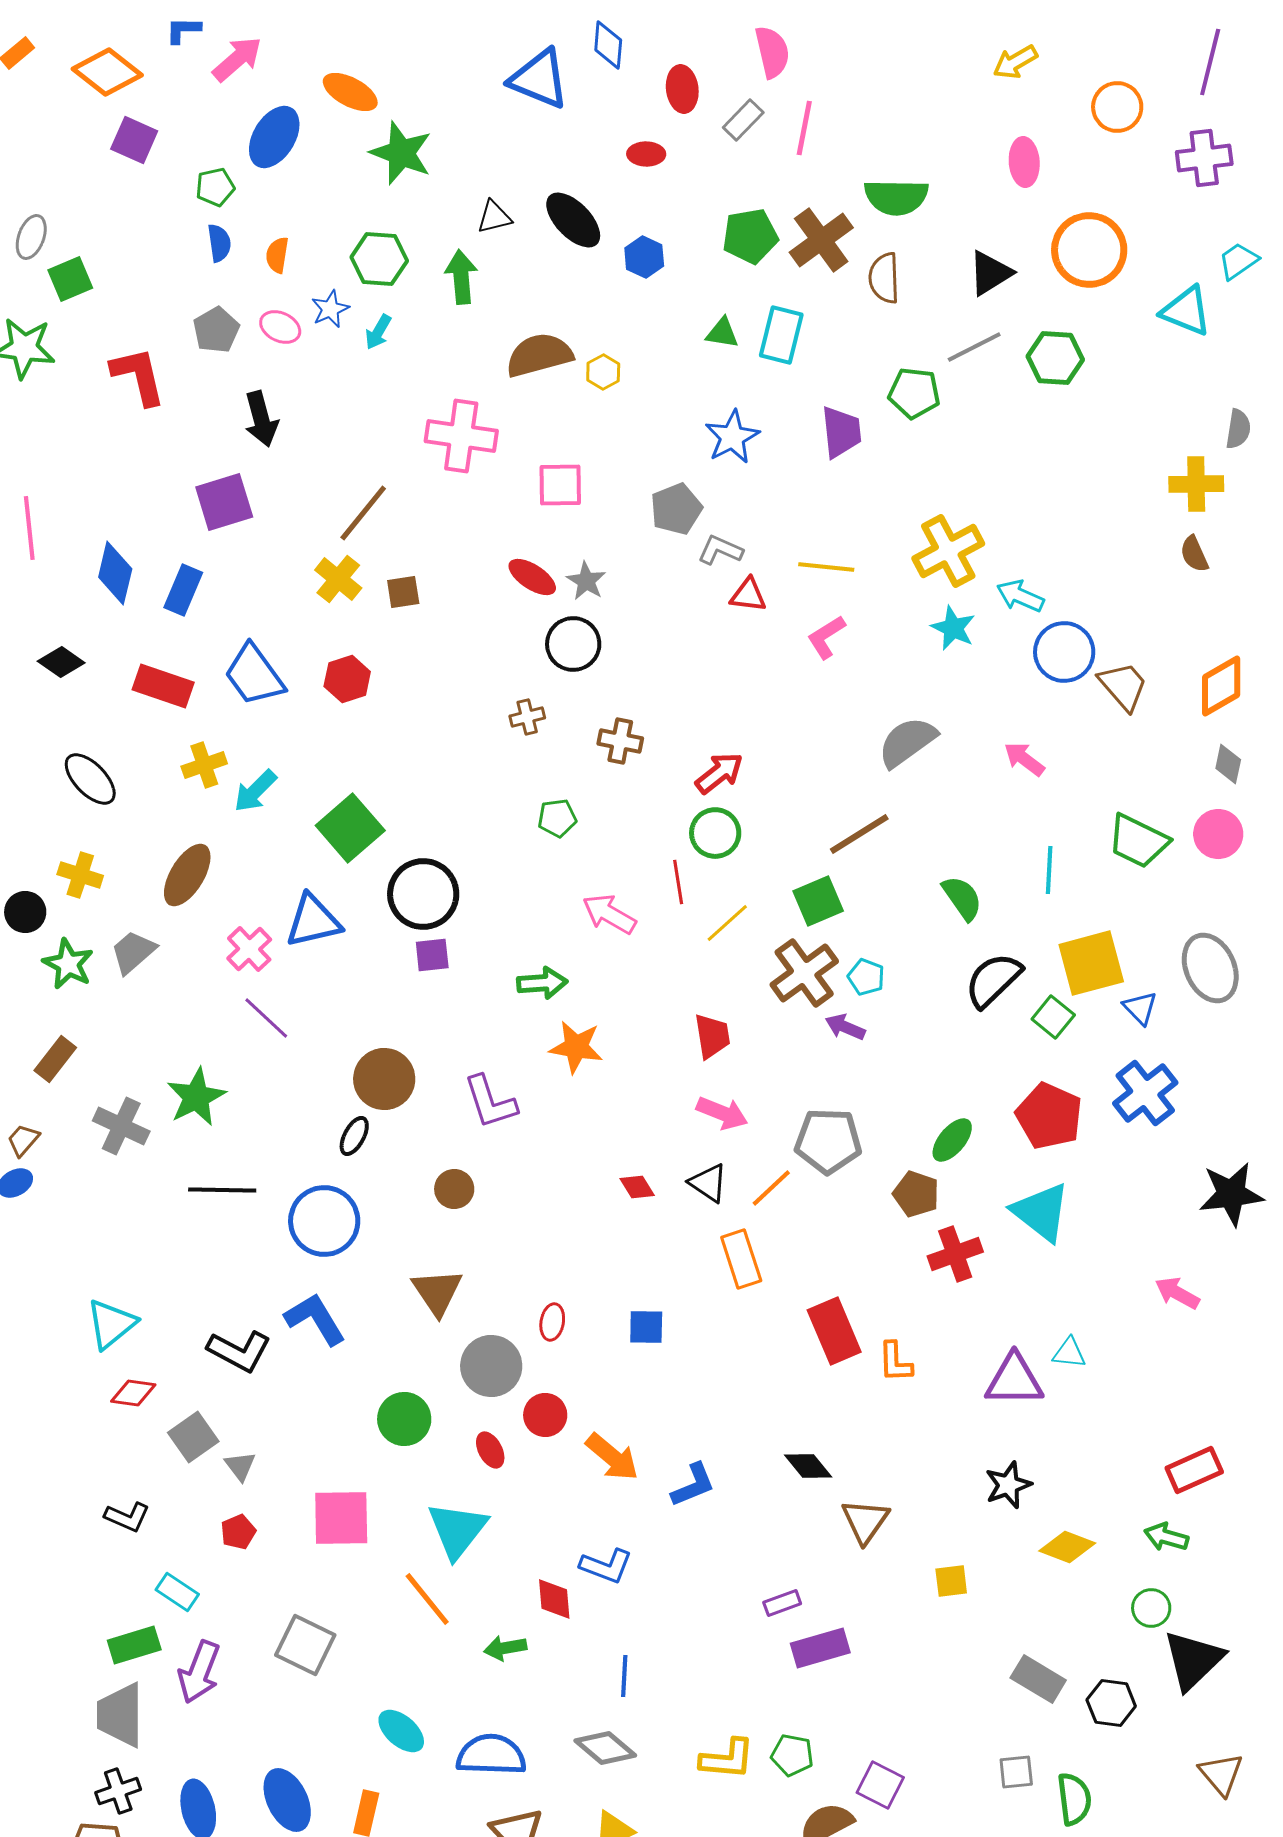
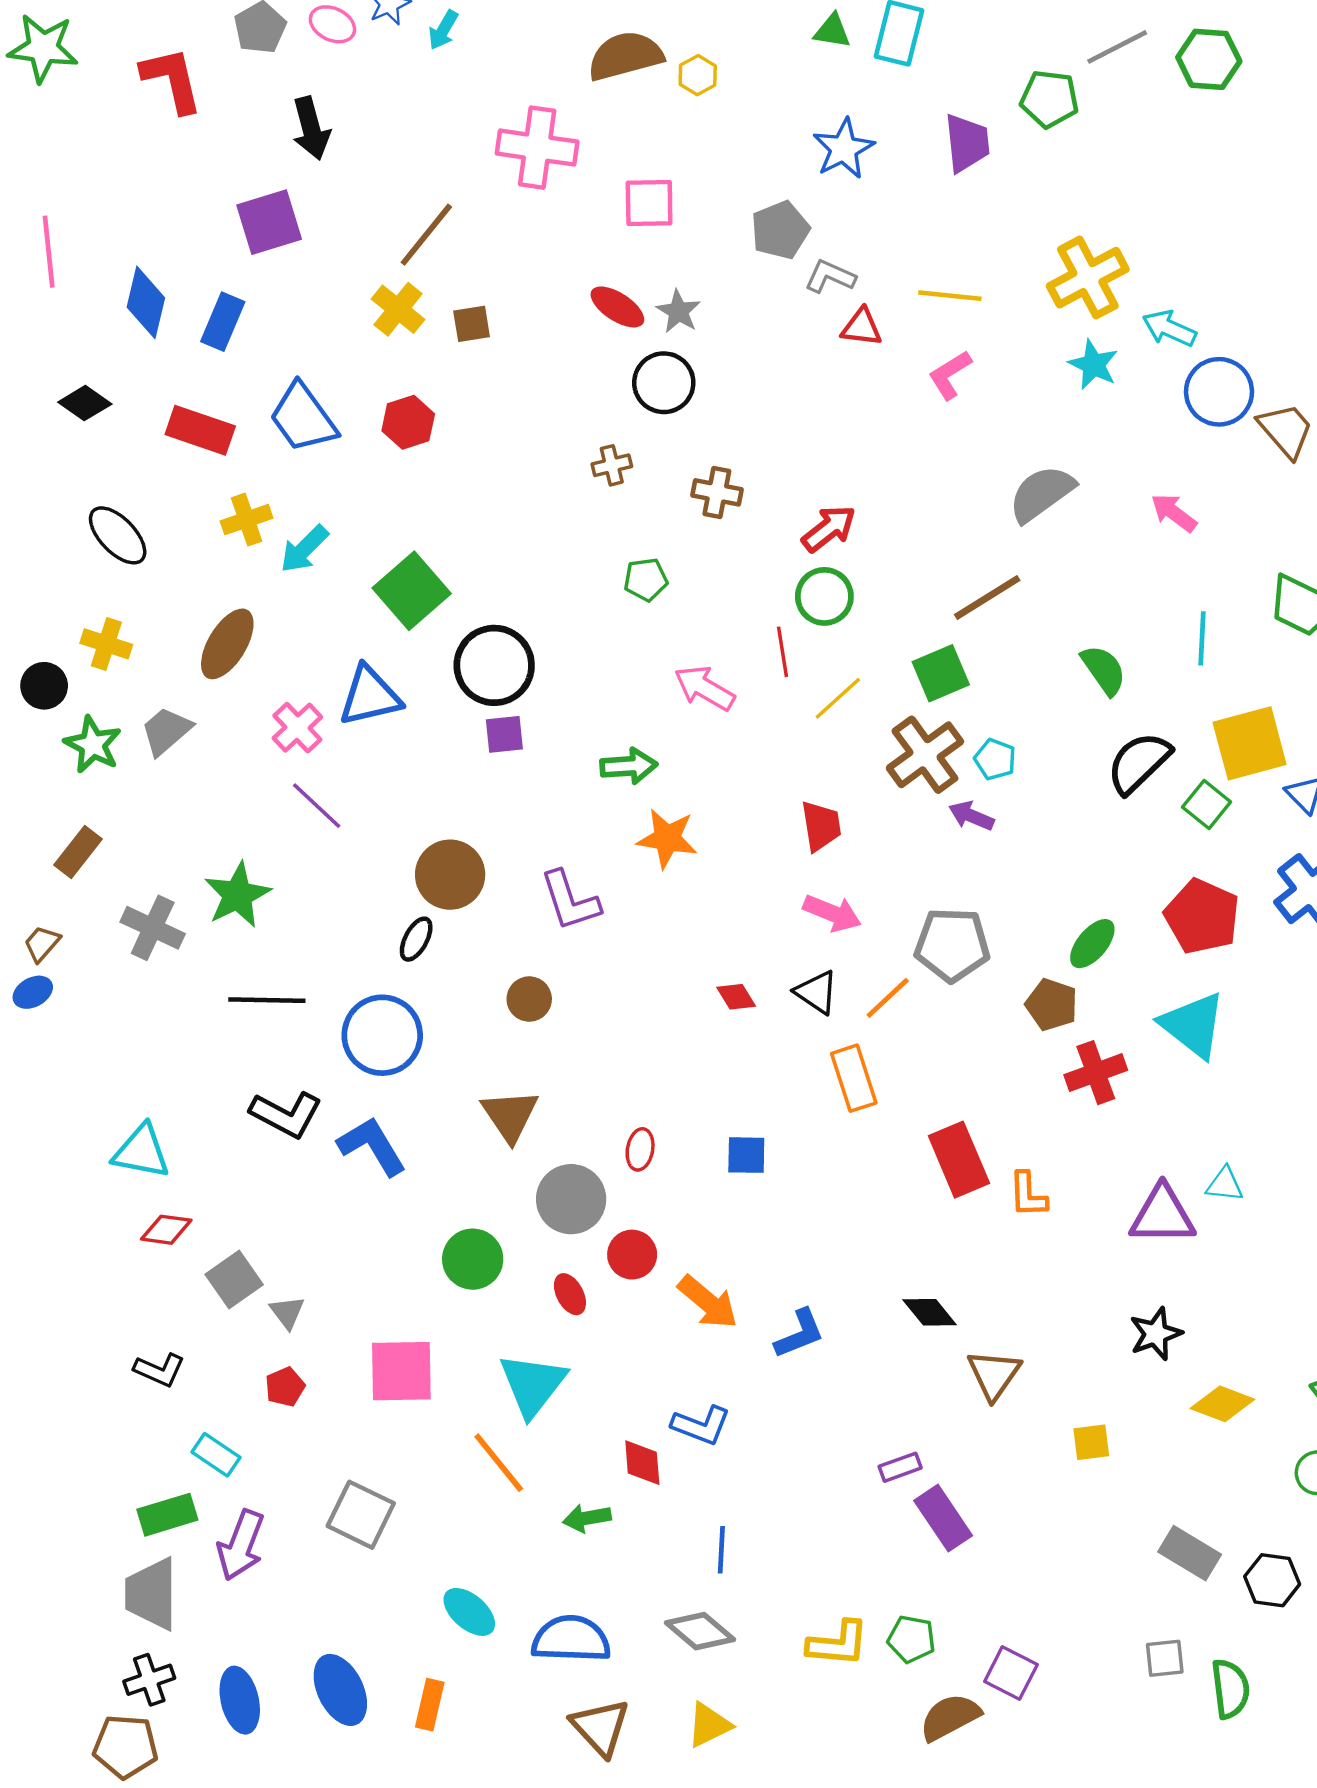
cyan triangle: (111, 1324) -> (141, 1152), turned 50
black L-shape: (239, 1351) -> (286, 1114), moved
purple rectangle: (820, 1648) -> (943, 1518), turned 72

